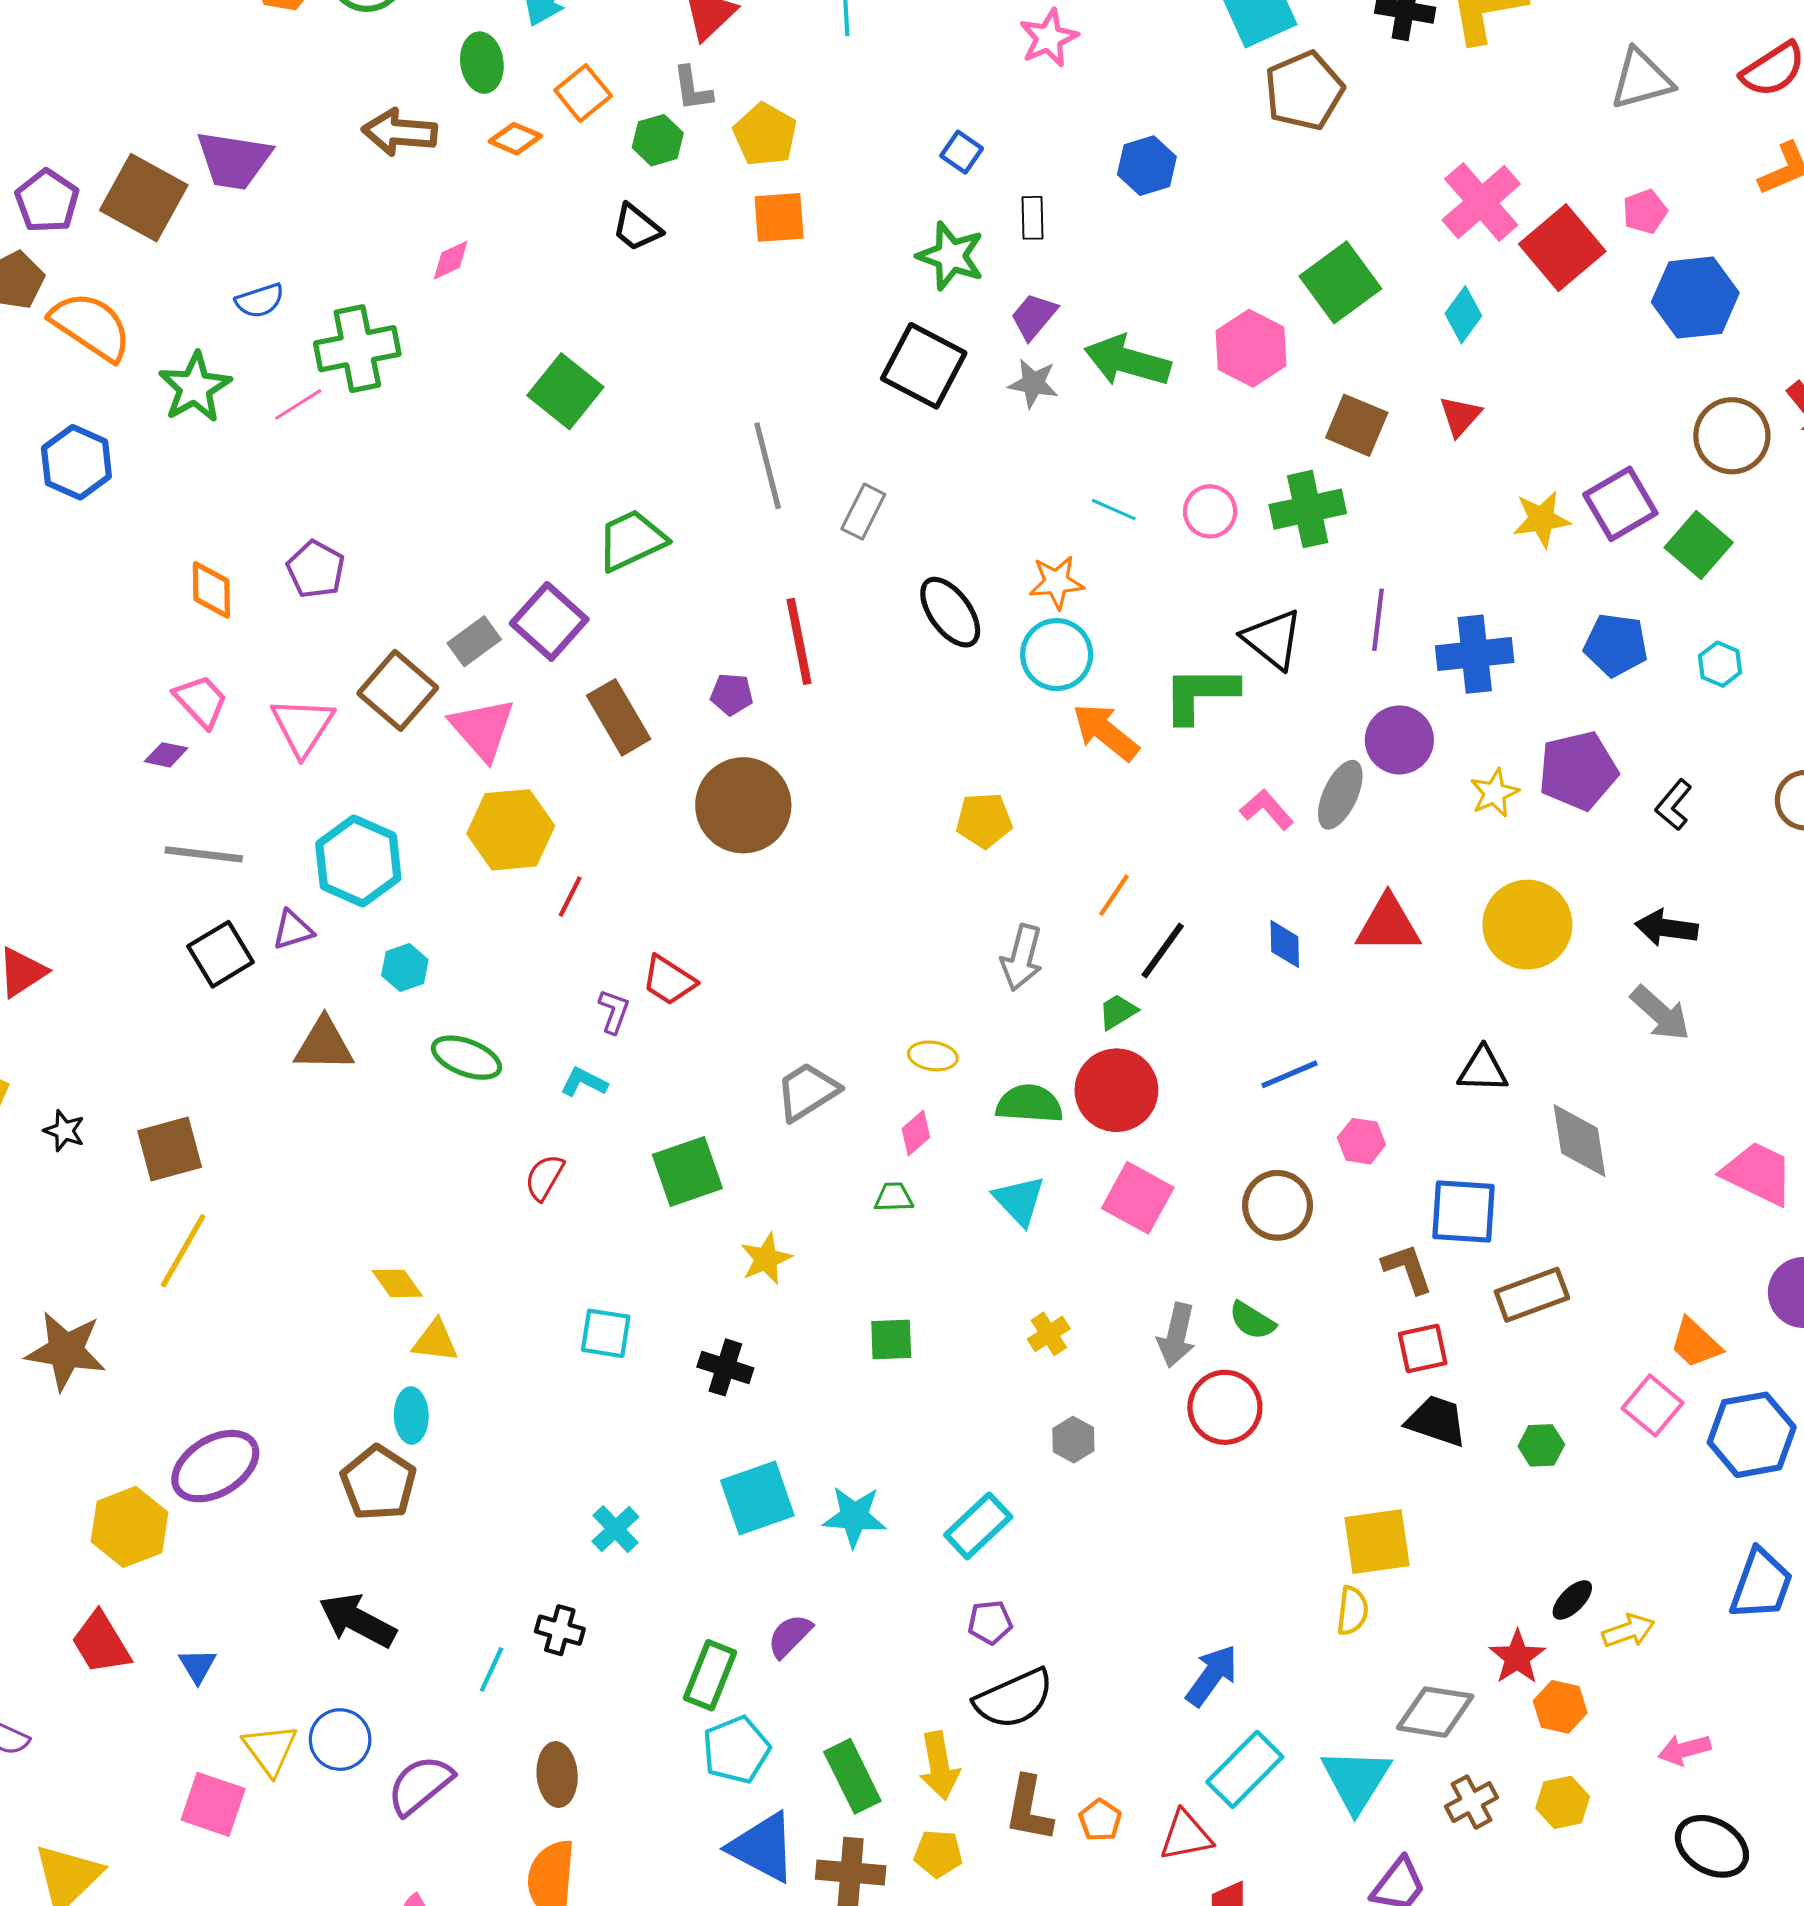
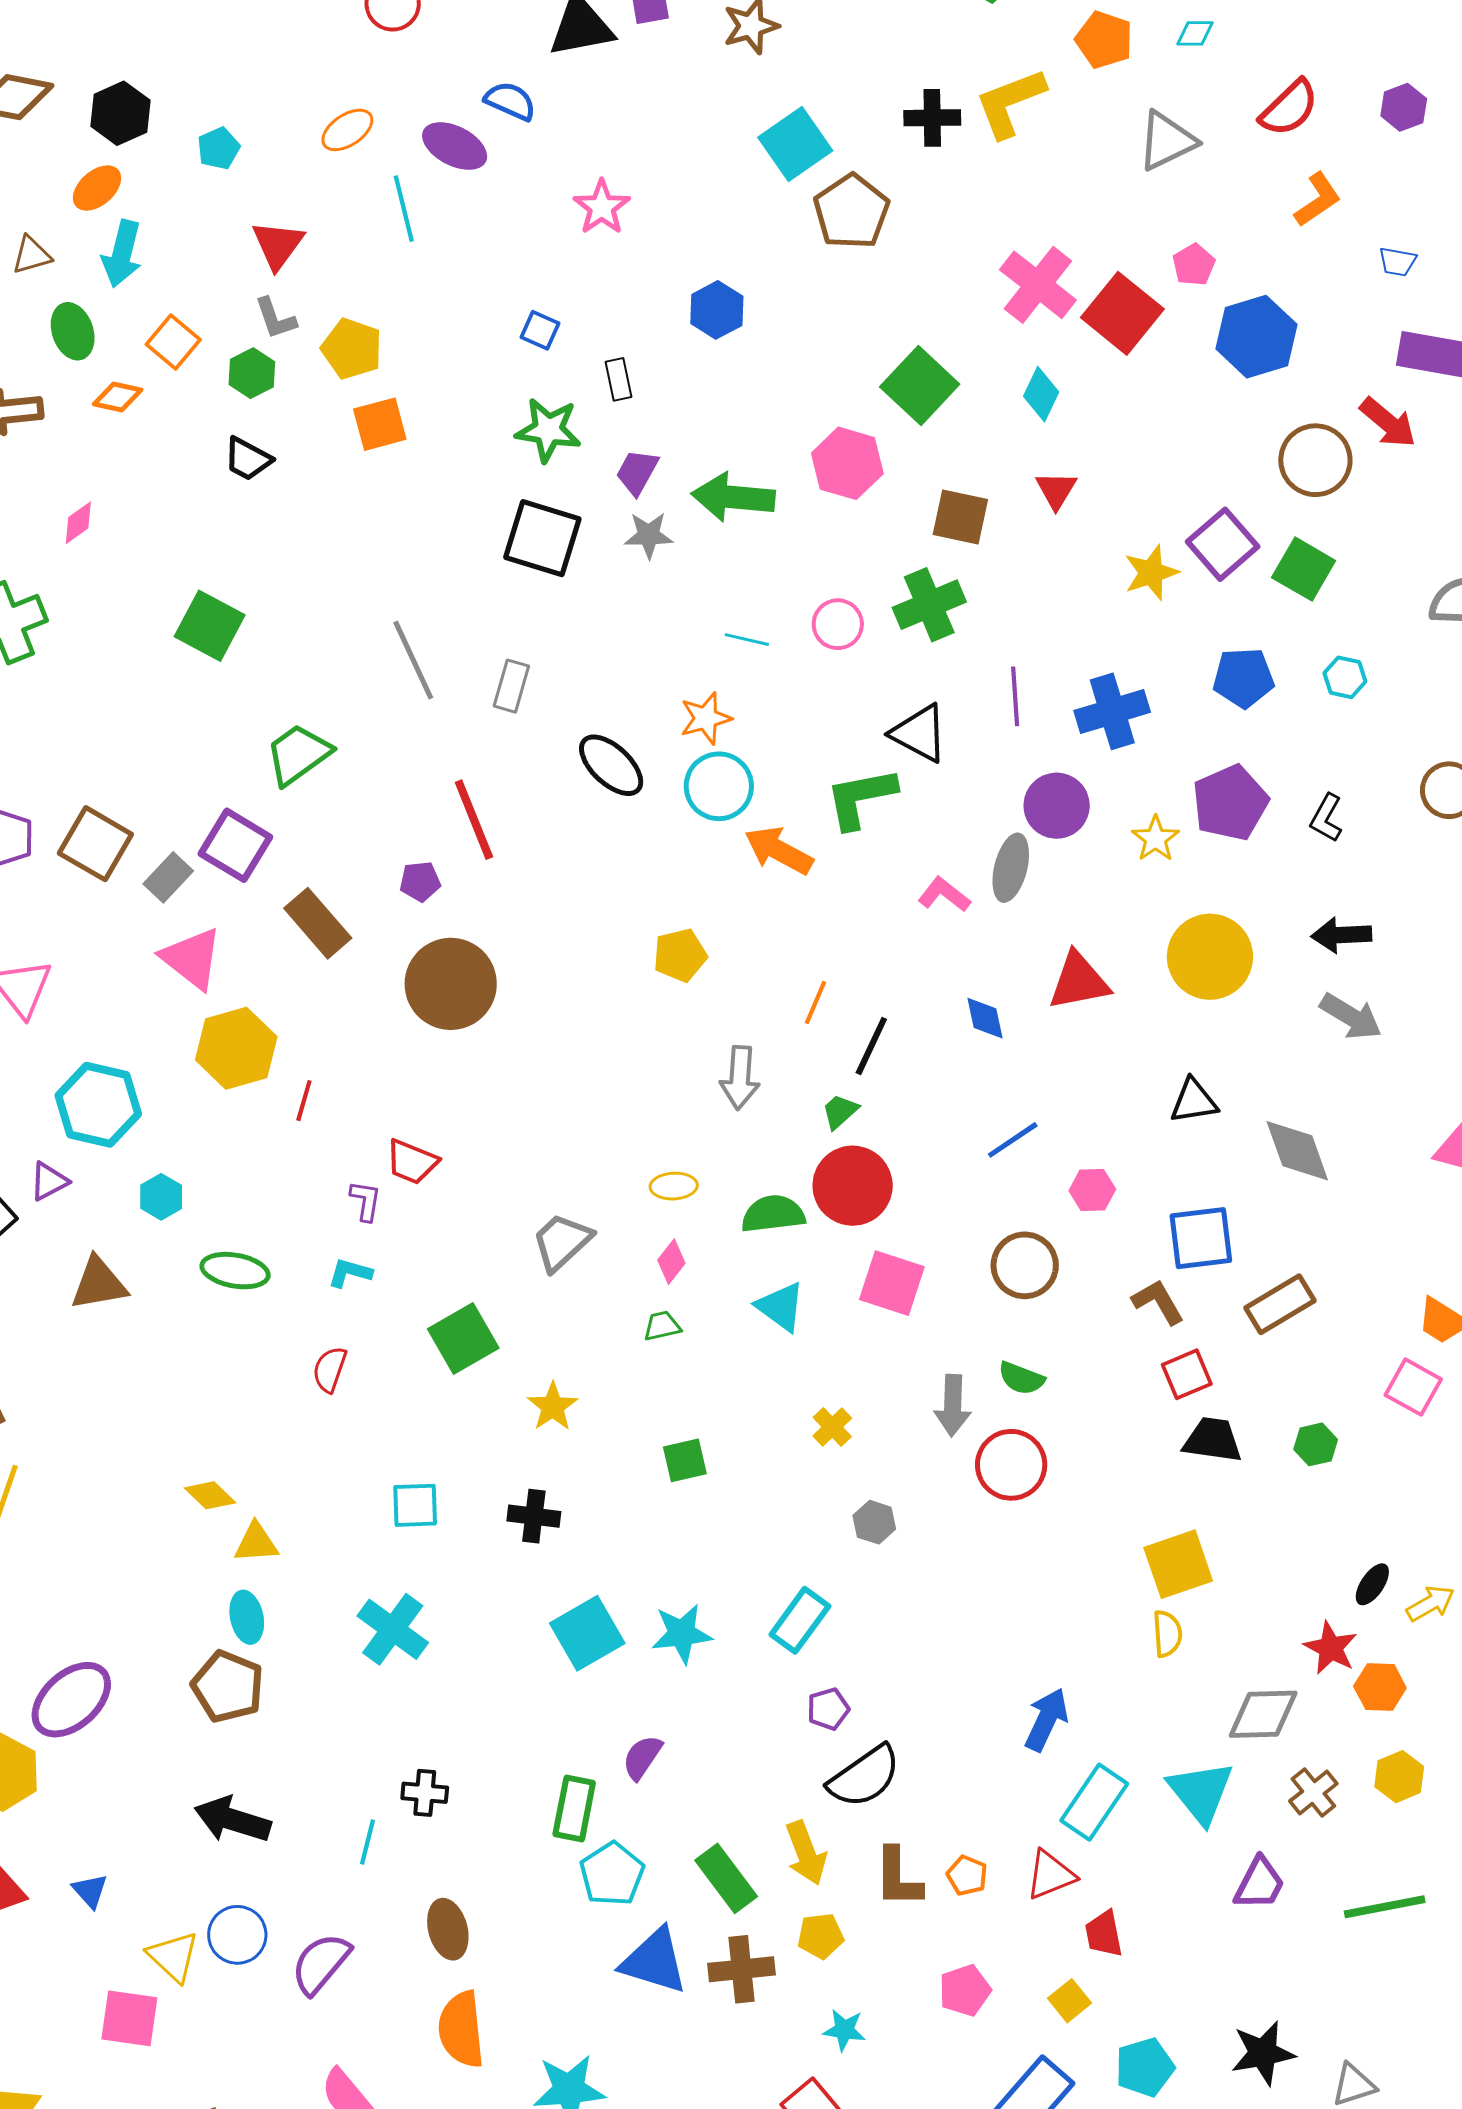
brown square: (398, 690) -> (95, 844), moved
cyan cross: (615, 1529) -> (393, 1629), moved, size x1.5

